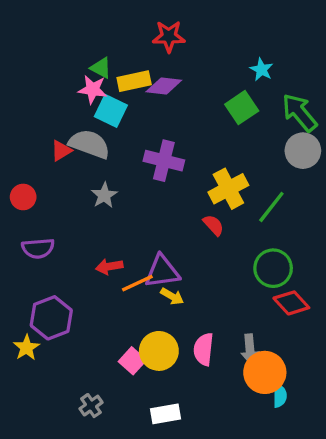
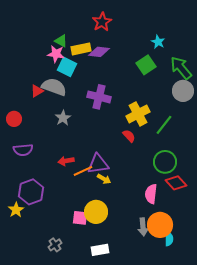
red star: (169, 36) -> (102, 22), turned -30
pink semicircle: (204, 349) -> (151, 194), moved
gray arrow: (250, 349) -> (143, 227), moved
pink square: (132, 361) -> (80, 218), turned -35

